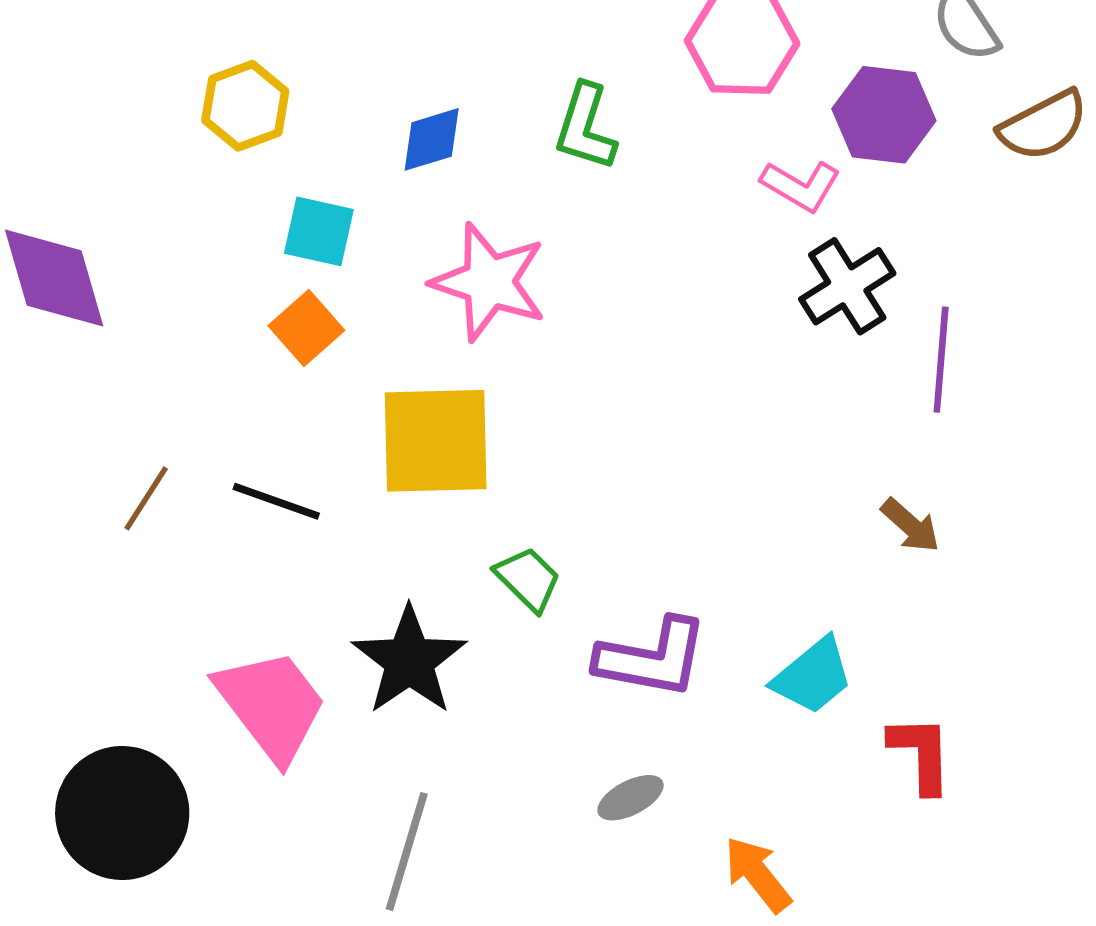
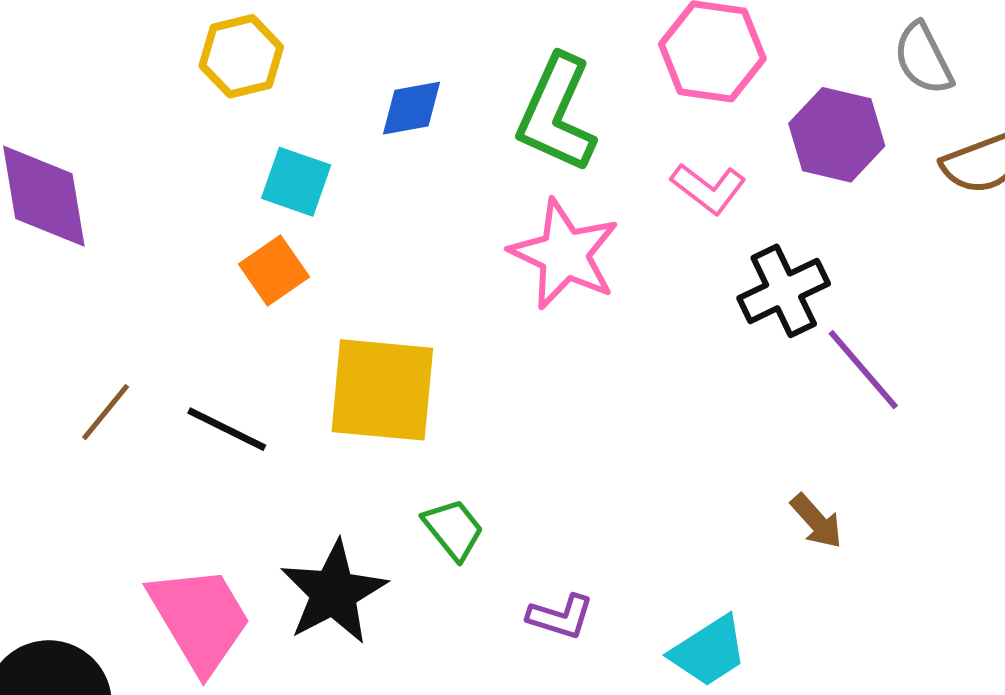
green L-shape: (585, 127) -> (556, 114), size x1.4
pink L-shape: (801, 186) -> (708, 188), moved
pink star: (489, 282) -> (564, 254), moved
purple line: (941, 360) -> (863, 370), turned -52
purple L-shape: (652, 658) -> (561, 617), size x0.6

